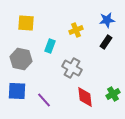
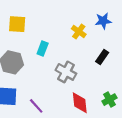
yellow cross: (76, 30) -> (79, 32), moved, turned -32
black rectangle: (106, 42) -> (102, 57), moved

